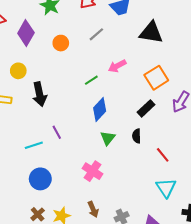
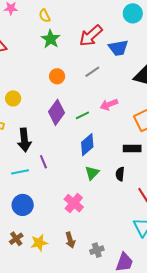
purple diamond: (26, 33) -> (57, 112), moved
black arrow: (40, 94) -> (24, 140), moved
black rectangle: (146, 108) -> (132, 149), turned 36

